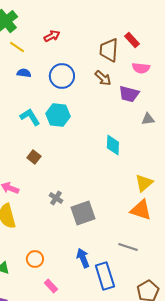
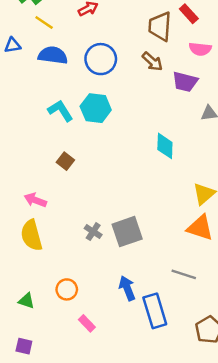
blue semicircle: (24, 73) -> (53, 55), size x1.6
gray cross: (56, 198) -> (93, 232), moved

